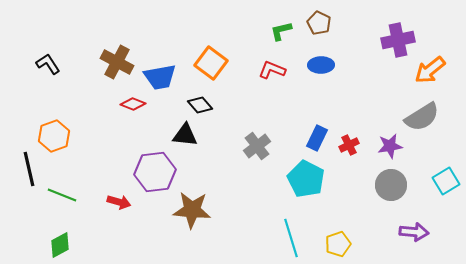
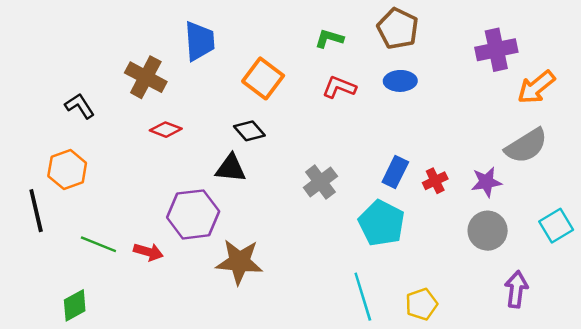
brown pentagon: (319, 23) -> (398, 29), size x1.4
green L-shape: (281, 31) -> (329, 39), moved, turned 30
black L-shape: (48, 64) -> (80, 106), moved
blue trapezoid: (160, 77) -> (199, 41), moved, turned -84
green line: (62, 195) -> (98, 244), moved
purple arrow: (414, 232) -> (516, 289), turned -88

